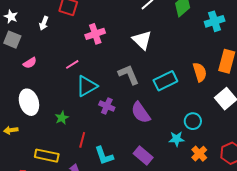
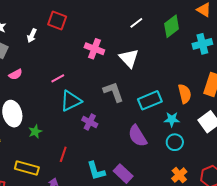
pink cross: (95, 34) -> (94, 49), moved, turned 36
purple semicircle: (141, 113) -> (137, 136), moved
green star: (62, 118) -> (35, 132), moved
cyan star: (177, 139) -> (172, 119), moved
cyan L-shape: (104, 156) -> (96, 171), moved

